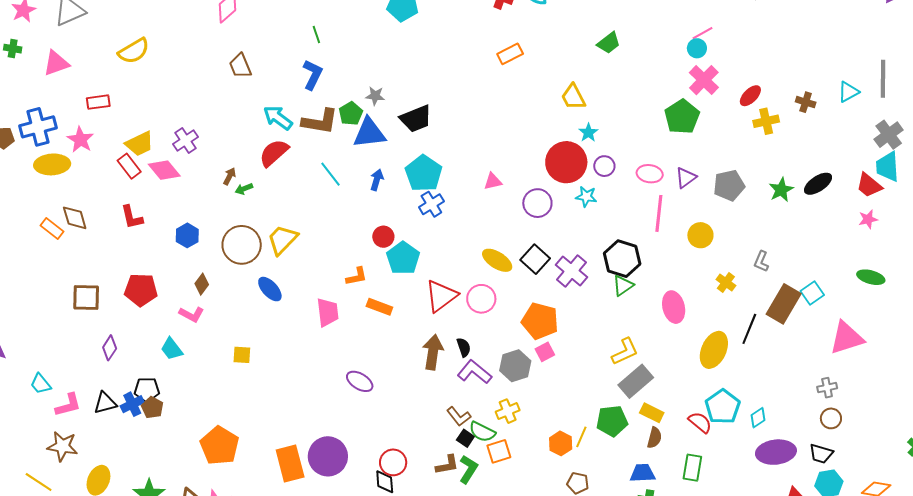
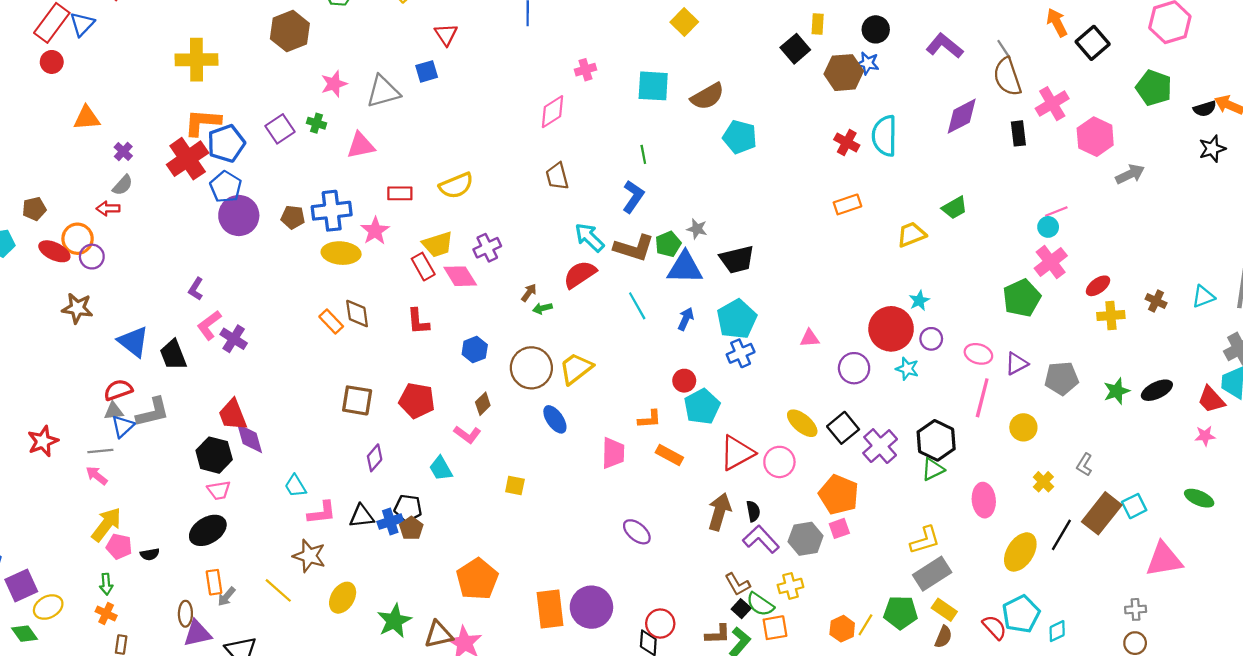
yellow semicircle: (134, 51) -> (456, 186), moved
yellow trapezoid: (573, 97) -> (911, 234), moved, turned 88

